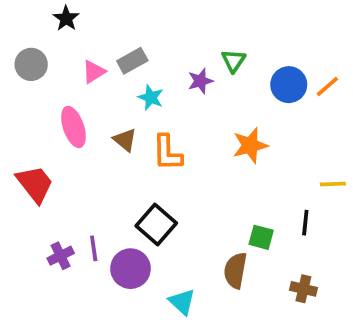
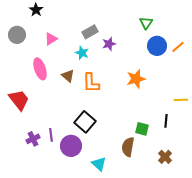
gray rectangle: (132, 61) -> (90, 32), moved
green triangle: (234, 61) -> (146, 23), moved
brown cross: (303, 289) -> (165, 157), turned 32

